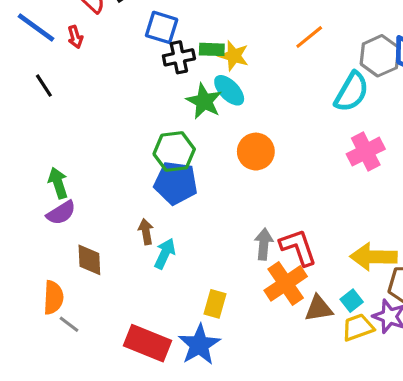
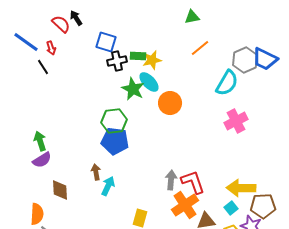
yellow star: (234, 56) -> (152, 60), turned -30
black line: (44, 86) -> (43, 67), moved
orange circle: (256, 152) -> (170, 103), moved
cyan square: (352, 301) -> (231, 208), moved

